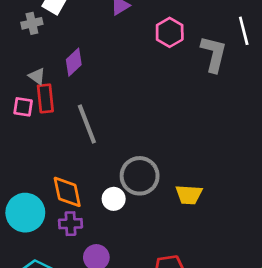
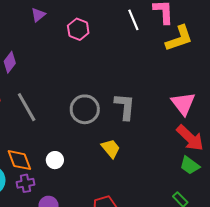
gray L-shape: (214, 54) -> (125, 106), moved
gray circle: (140, 176) -> (85, 109), moved
yellow trapezoid: (189, 195) -> (111, 148), turned -125

